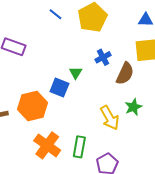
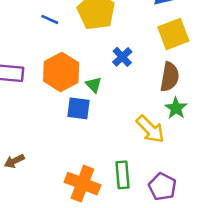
brown semicircle: (125, 74) -> (170, 77), moved
orange hexagon: (33, 106) -> (61, 72), moved

